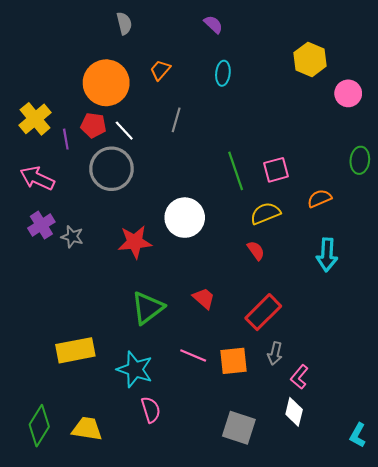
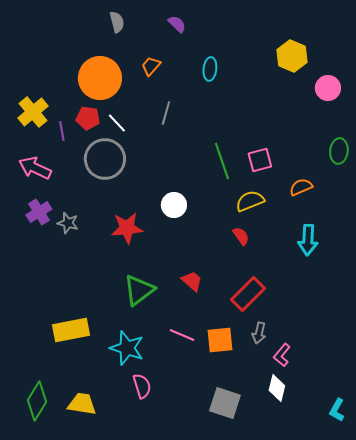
purple semicircle: (213, 24) -> (177, 24), moved
white circle: (185, 218) -> (174, 205), size x0.7

